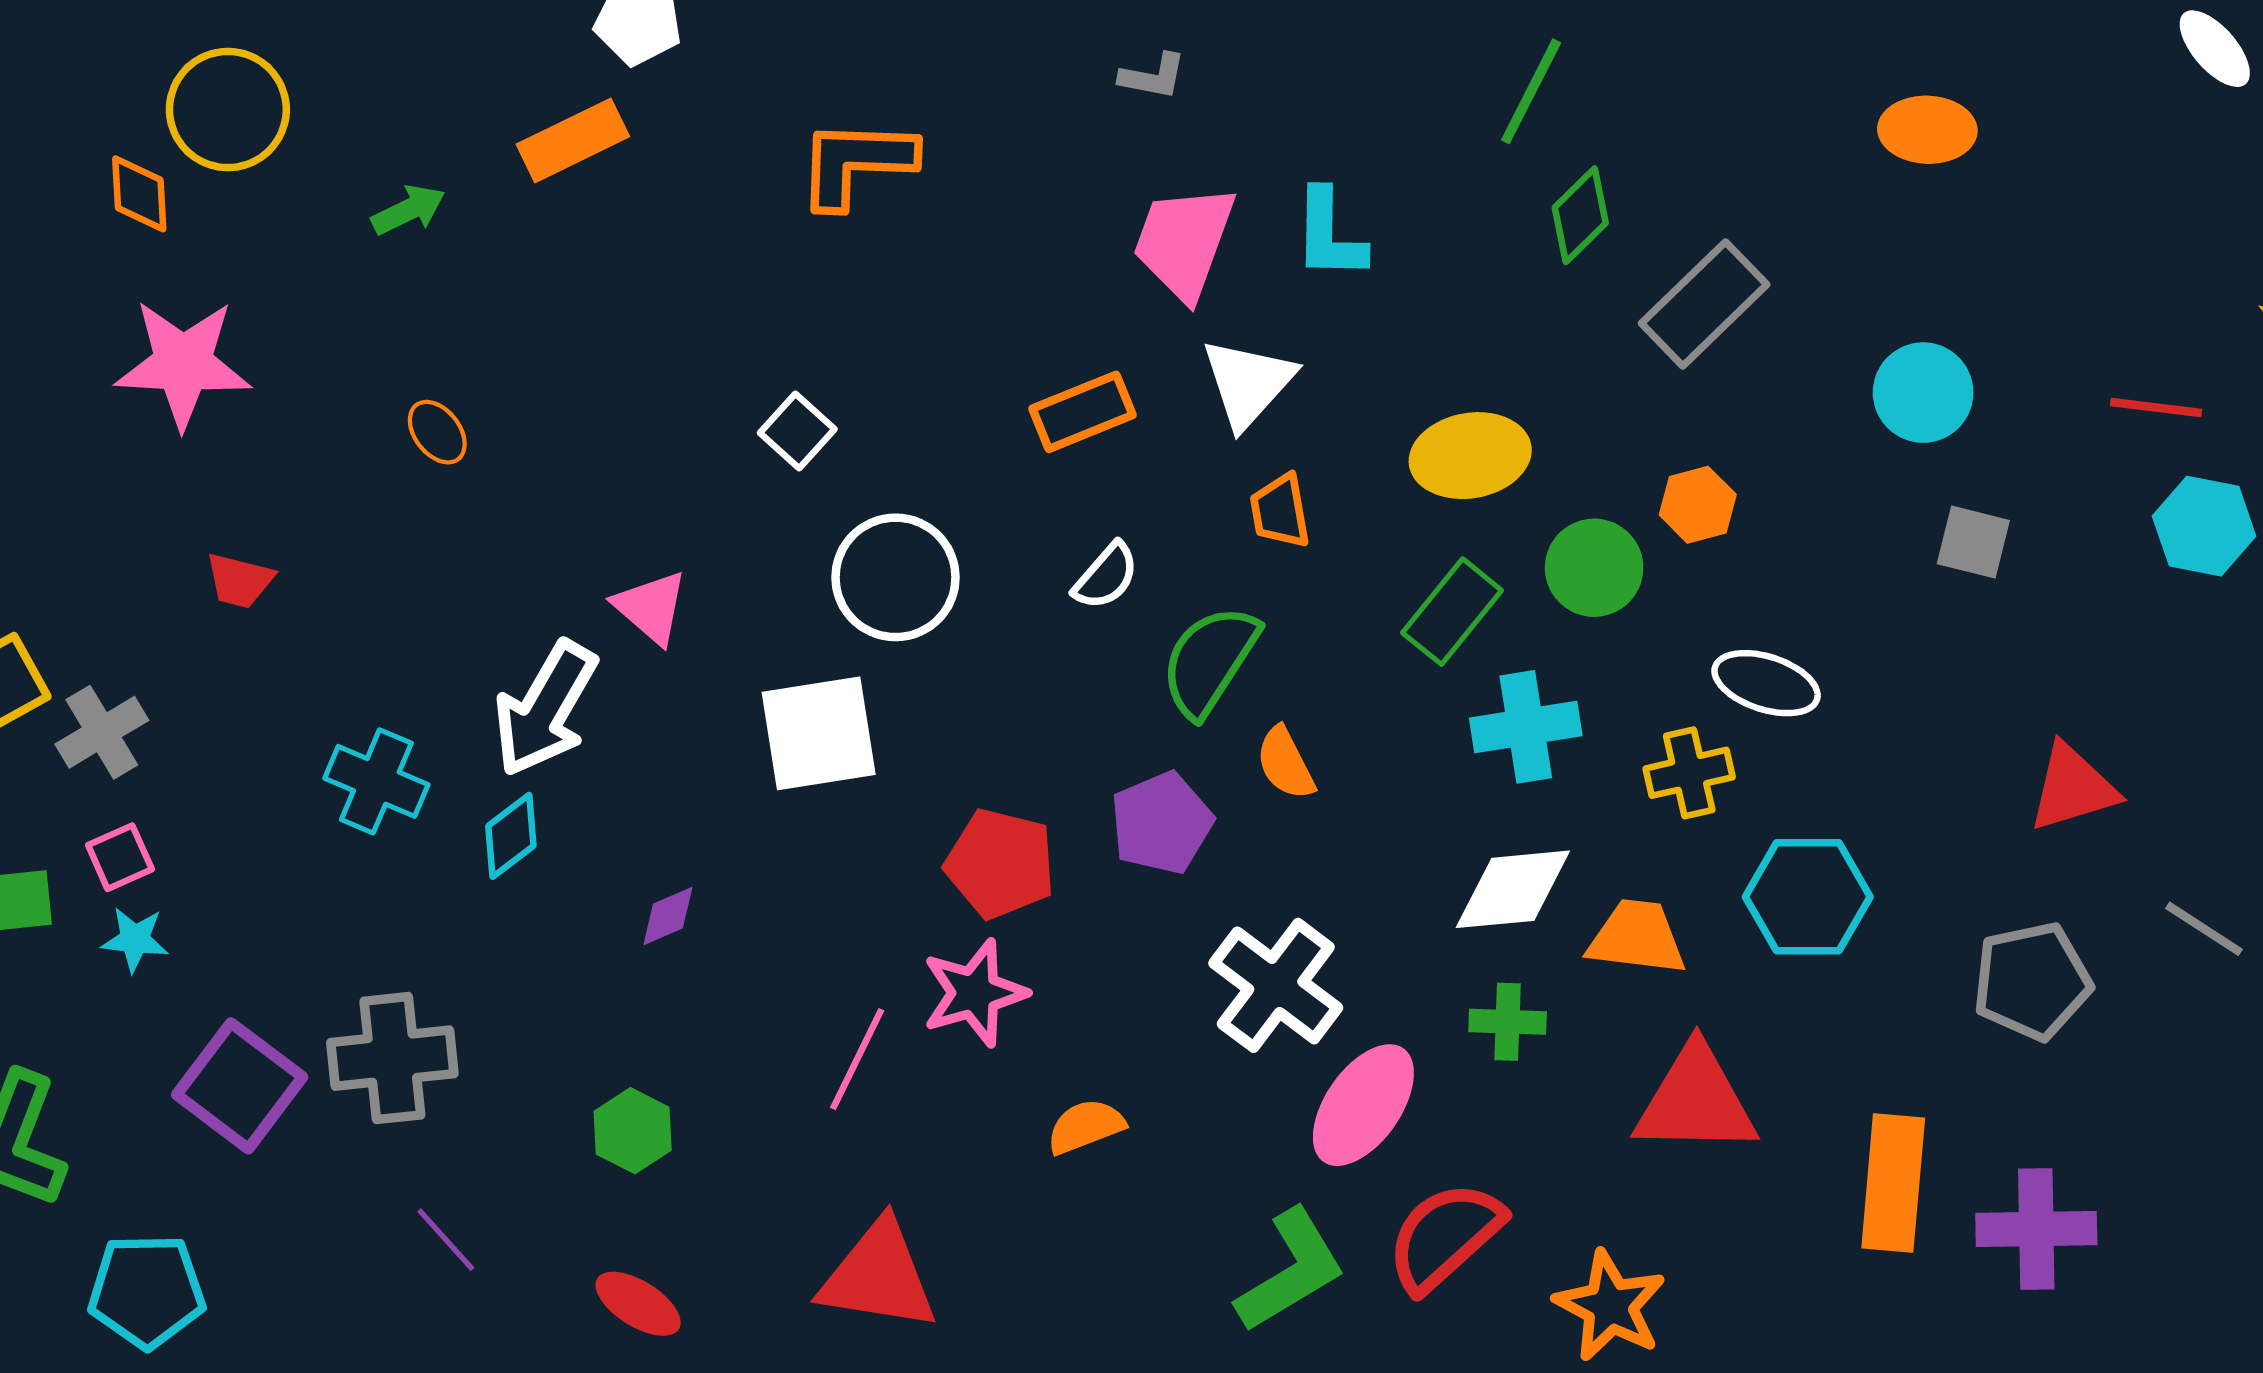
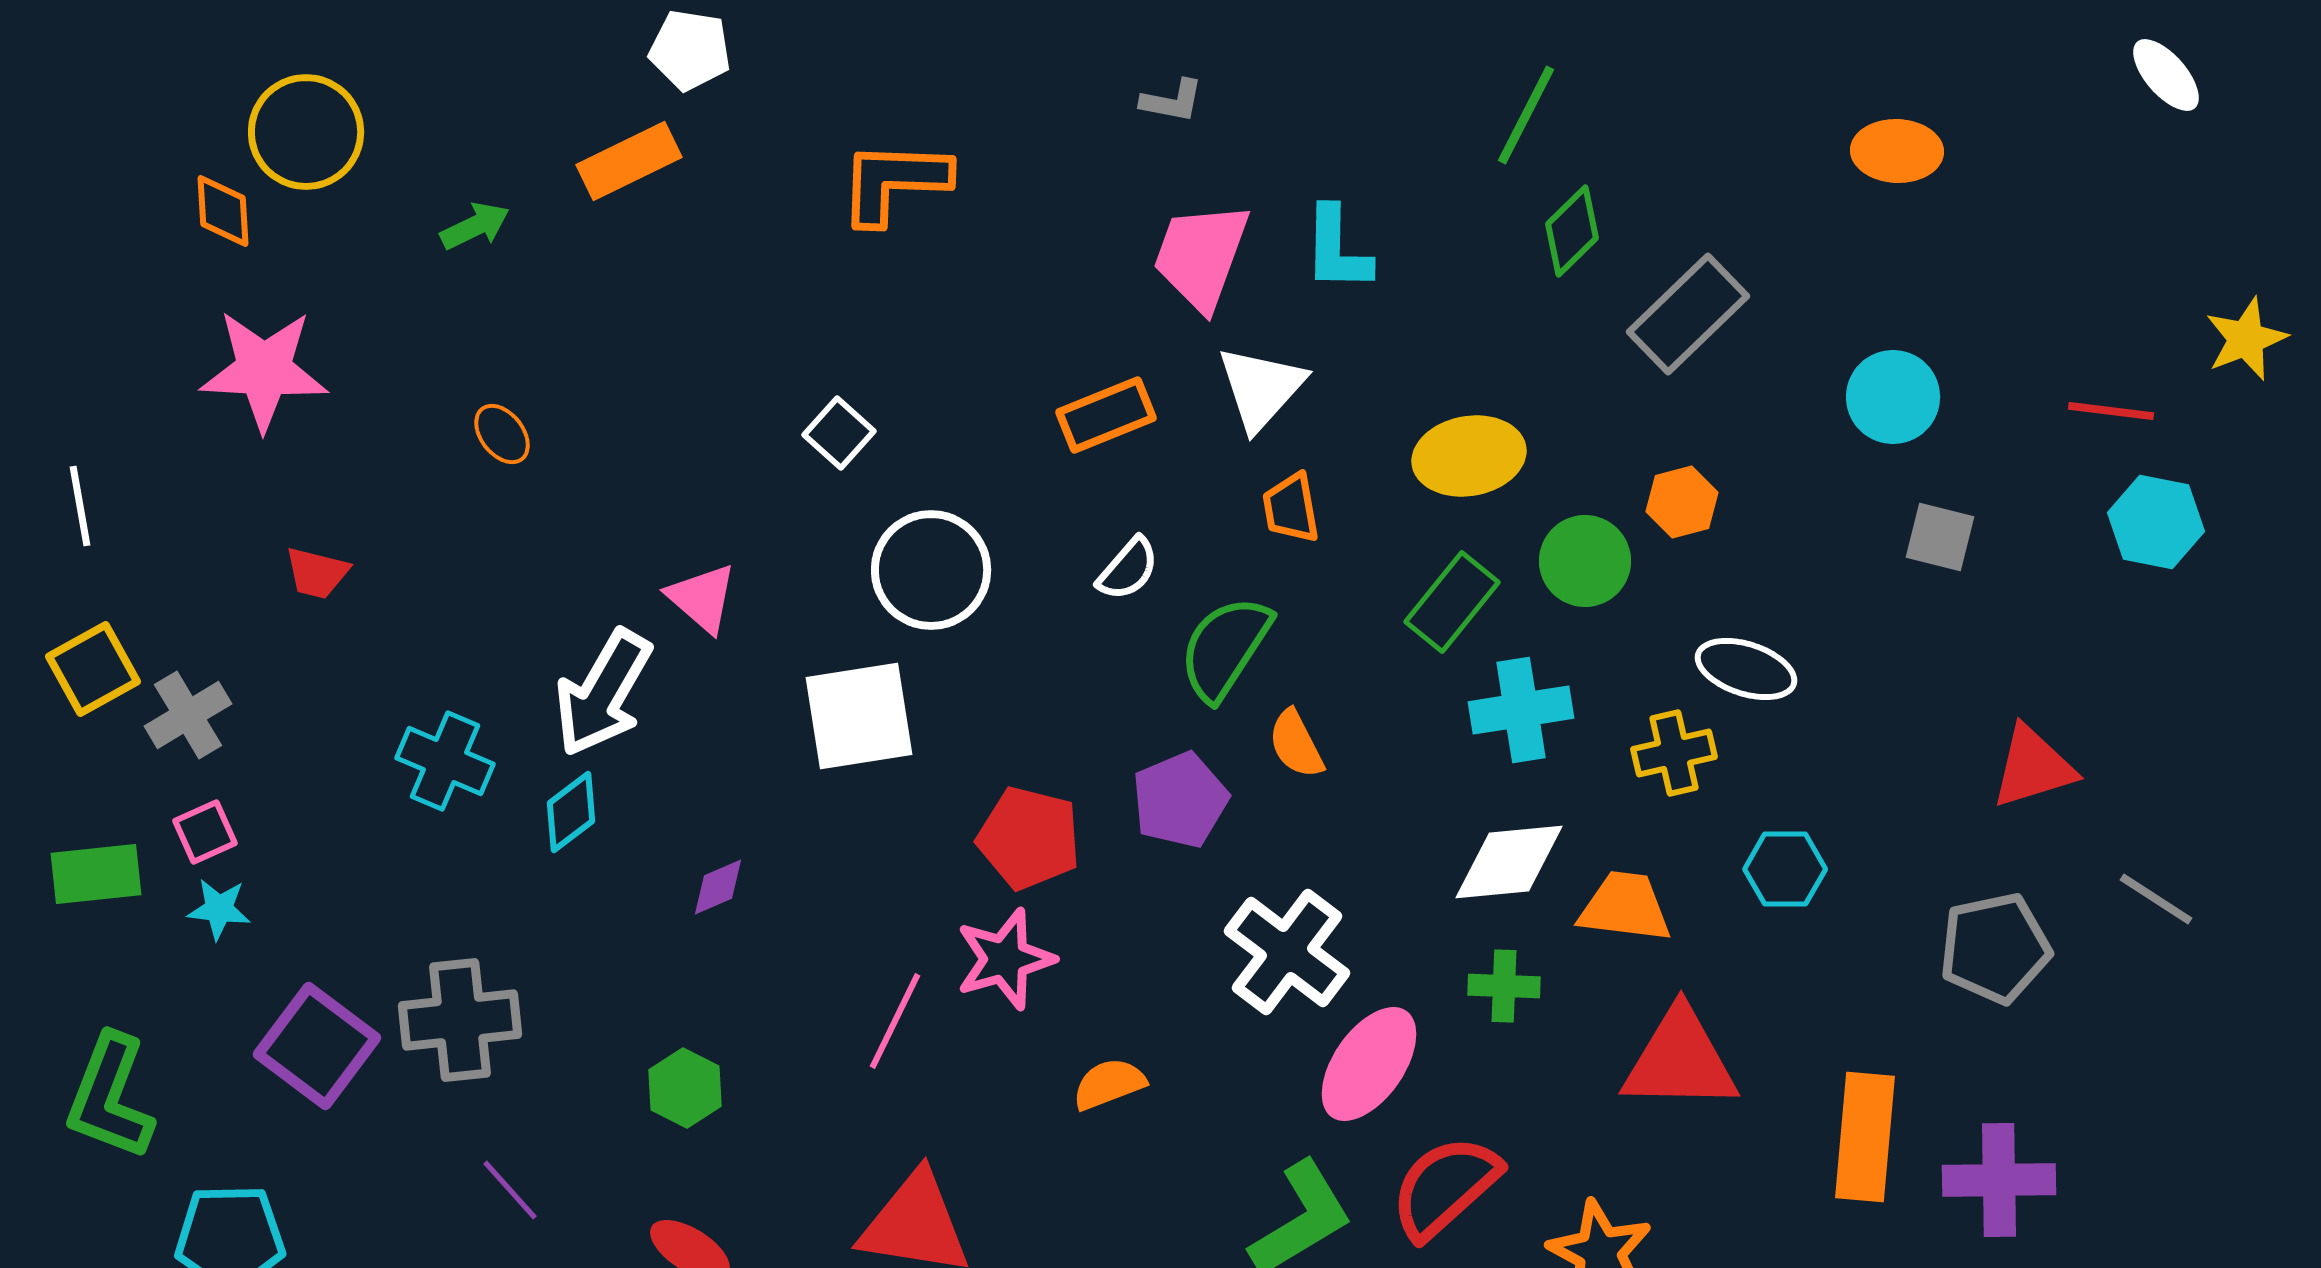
cyan hexagon: (1808, 897) -> (1785, 869), size x0.7

